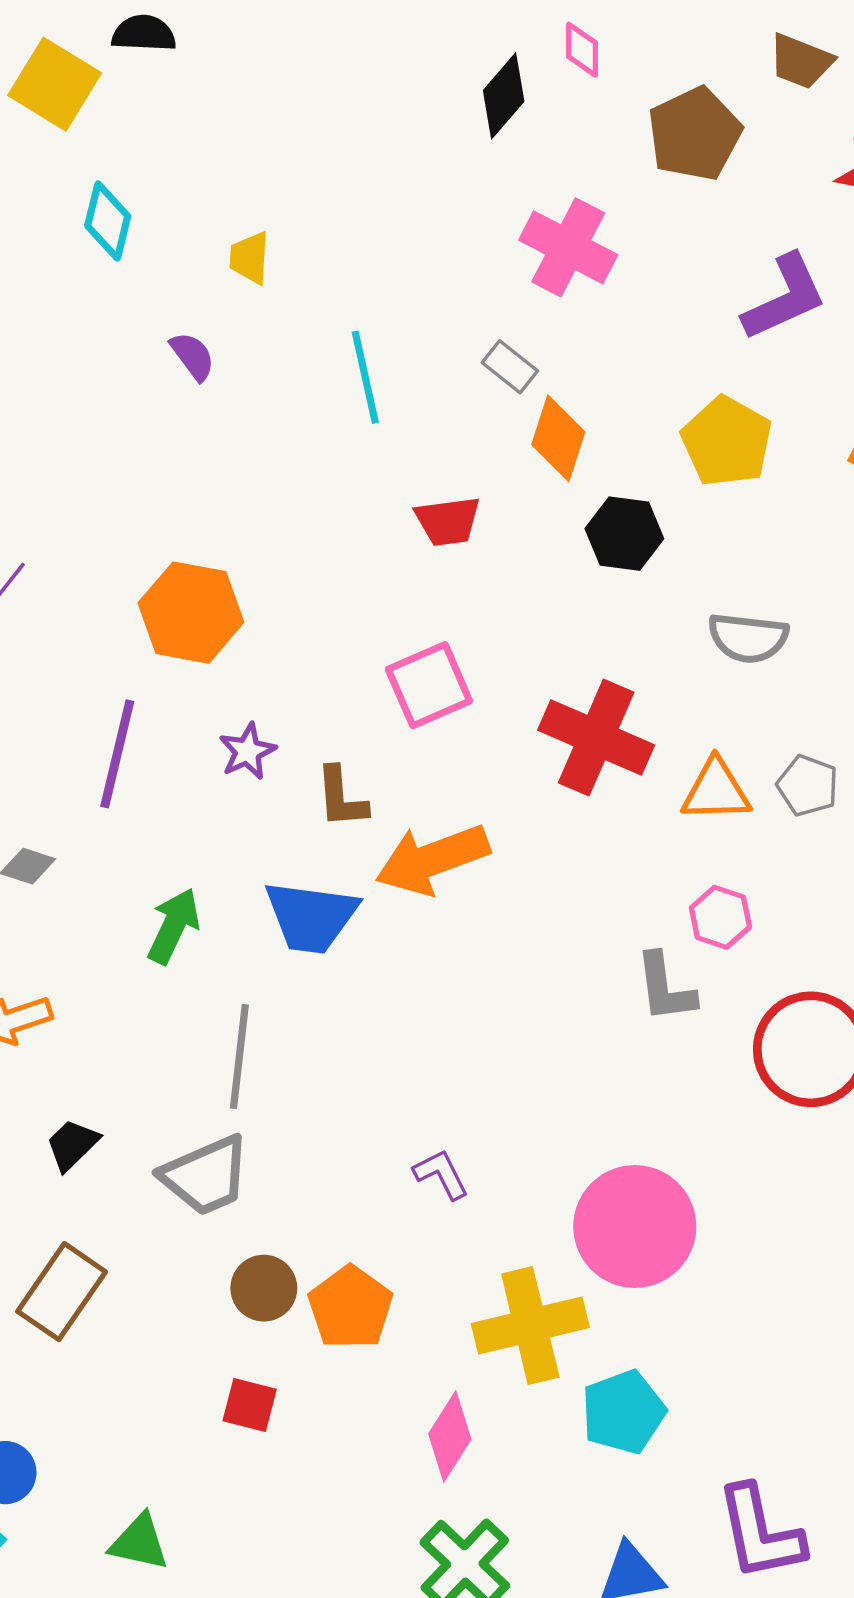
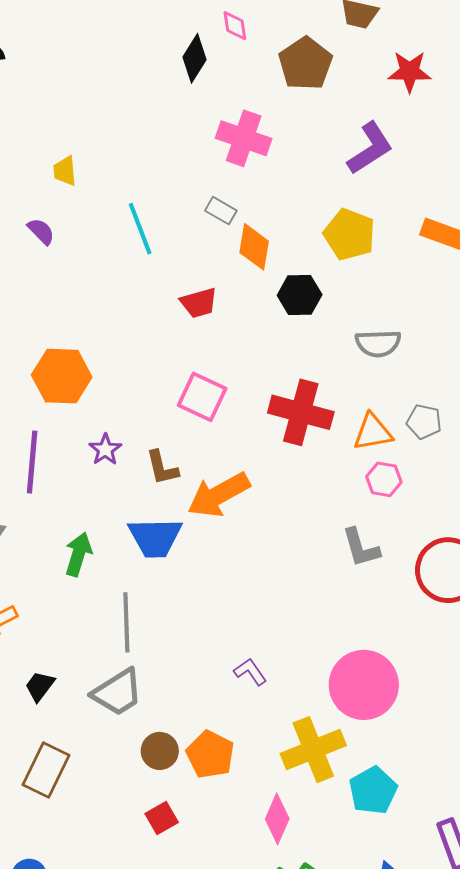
pink square: (429, 685) -> (202, 397), turned -33
pink hexagon: (720, 917) -> (384, 479), moved
red square: (250, 1405) -> (162, 818), turned -36

